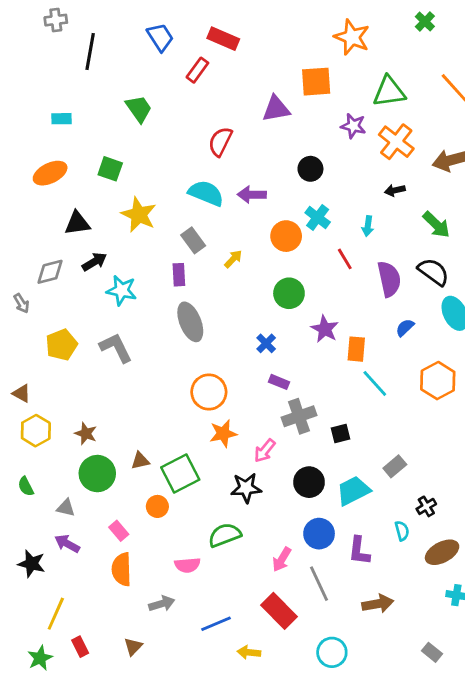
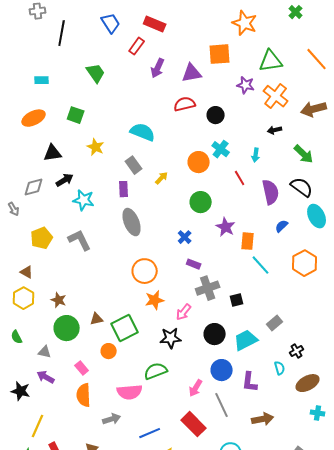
red semicircle: (220, 142) -> (185, 104), moved, turned 50
purple arrow: (252, 195) -> (158, 68), moved, turned -66
yellow star: (139, 215) -> (96, 147), size x0.7
brown triangle: (21, 393) -> (27, 272), moved
pink semicircle: (187, 565) -> (130, 392), size x1.4

